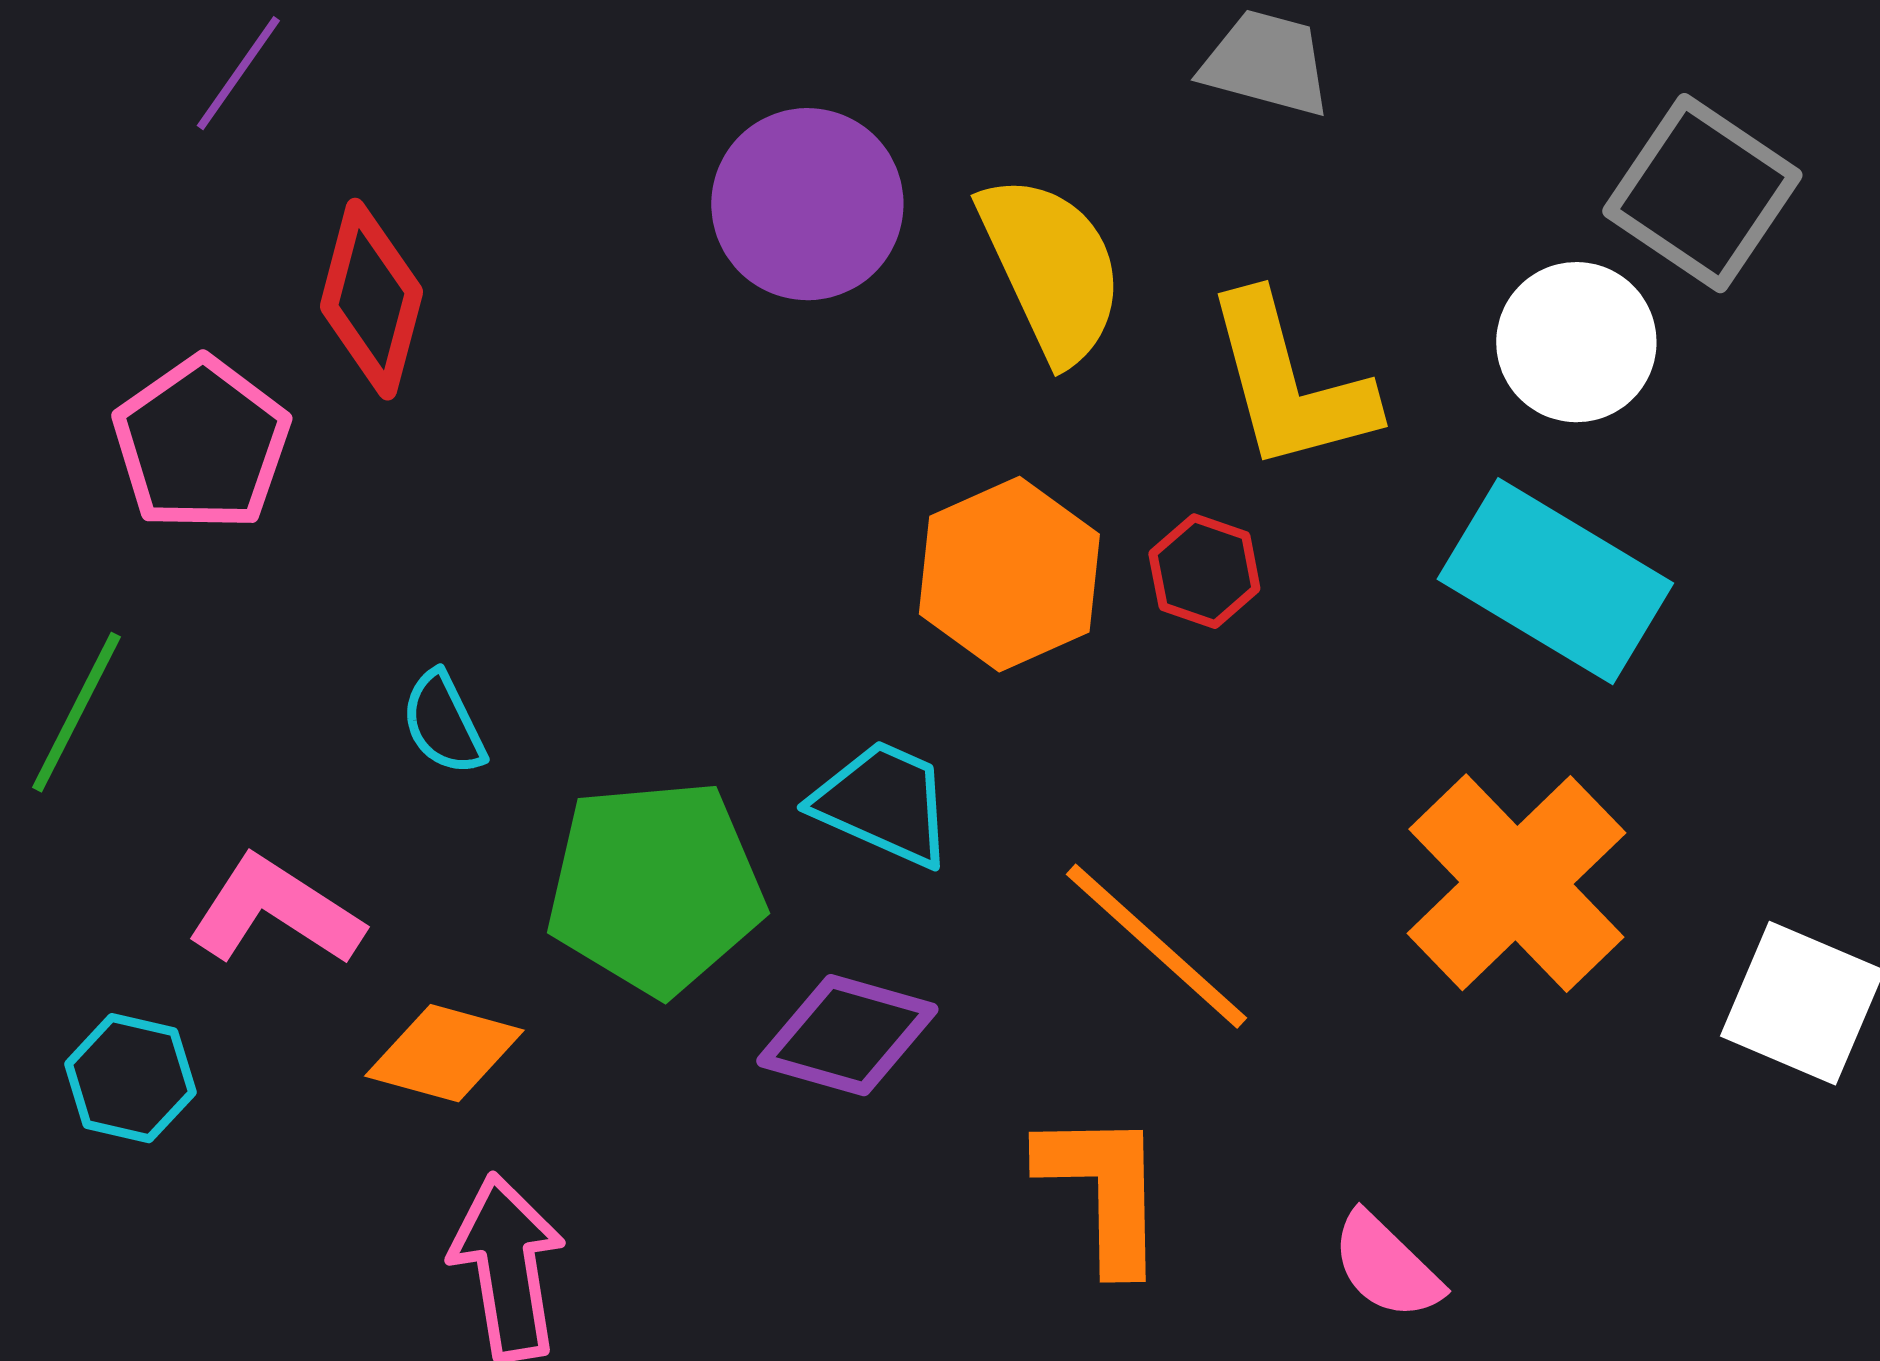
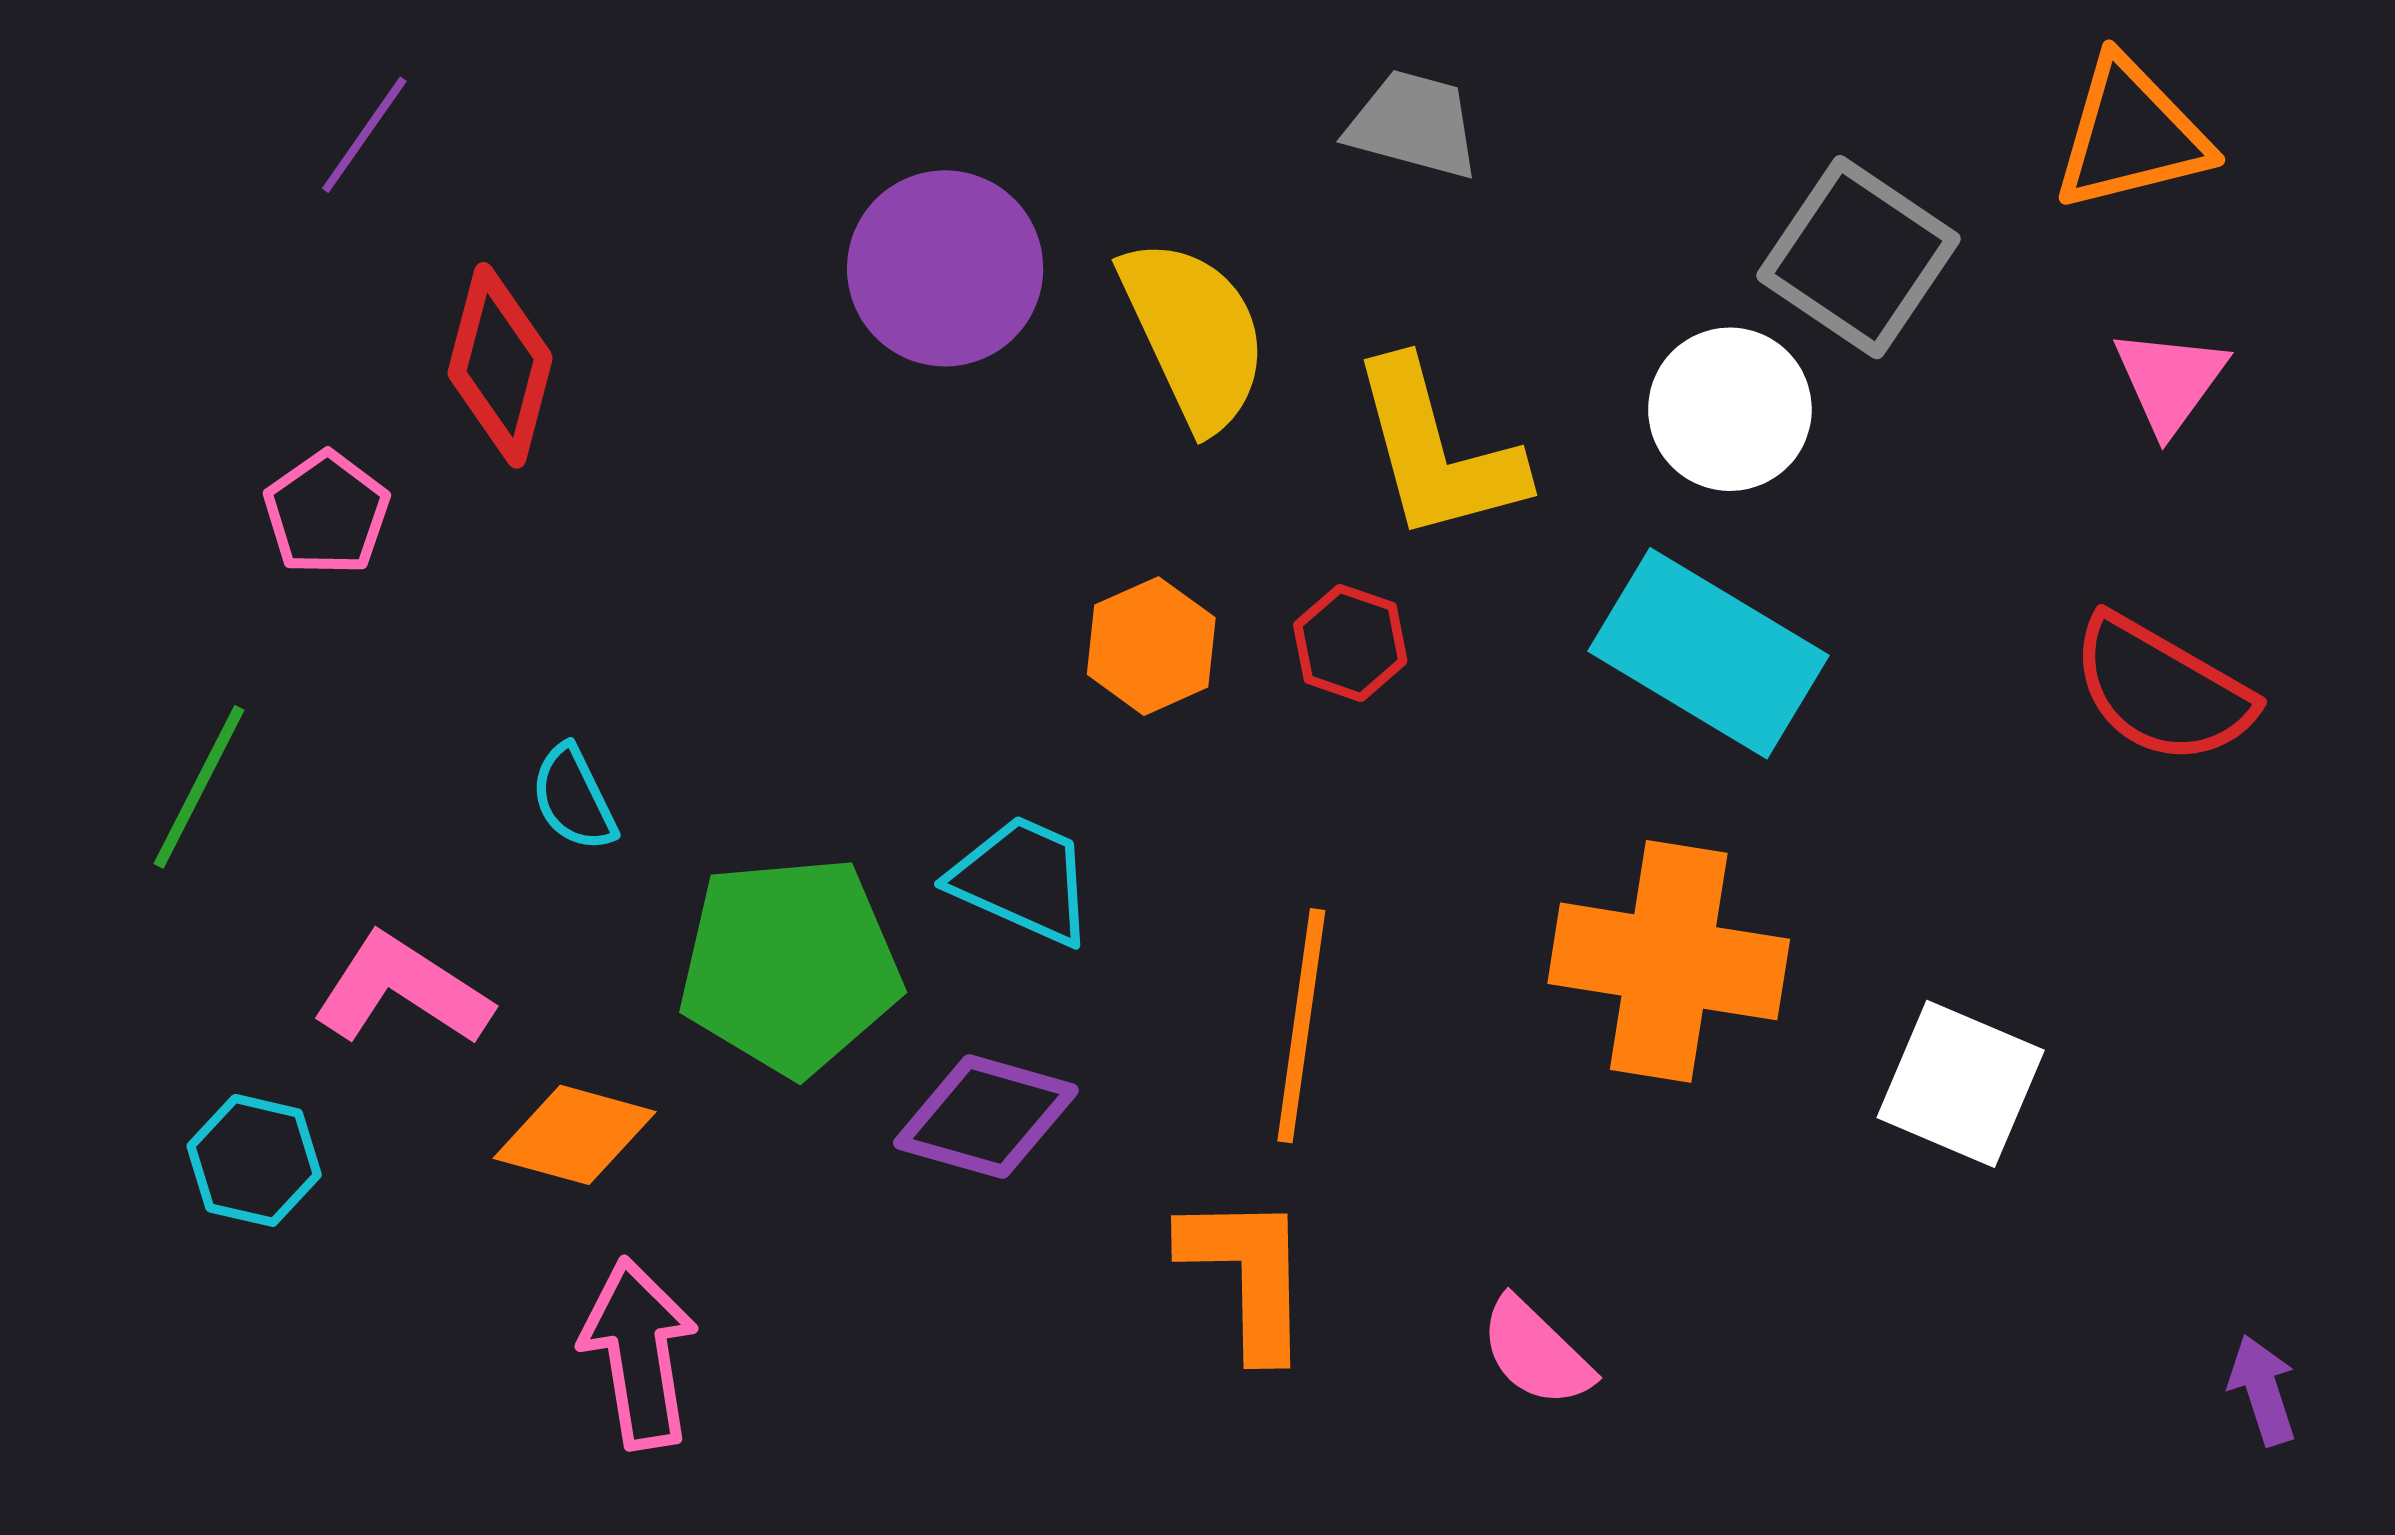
pink pentagon: (201, 444) -> (327, 513), size x0.7
orange hexagon: (1009, 574) -> (1151, 646), size x0.7
orange cross: (1516, 883) -> (1669, 961), turned -37
orange line: (1156, 946) -> (1301, 1026), turned 56

